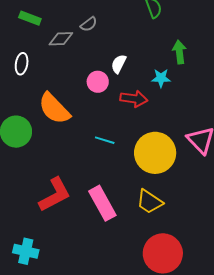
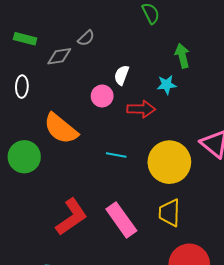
yellow trapezoid: (150, 202) -> (169, 213), turned 64

